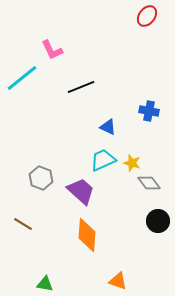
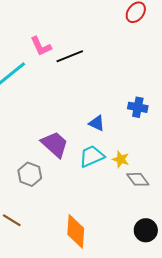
black line: (81, 87) -> (70, 56), moved
purple trapezoid: (81, 191) -> (55, 144), moved
black circle: (158, 221) -> (146, 230), moved

